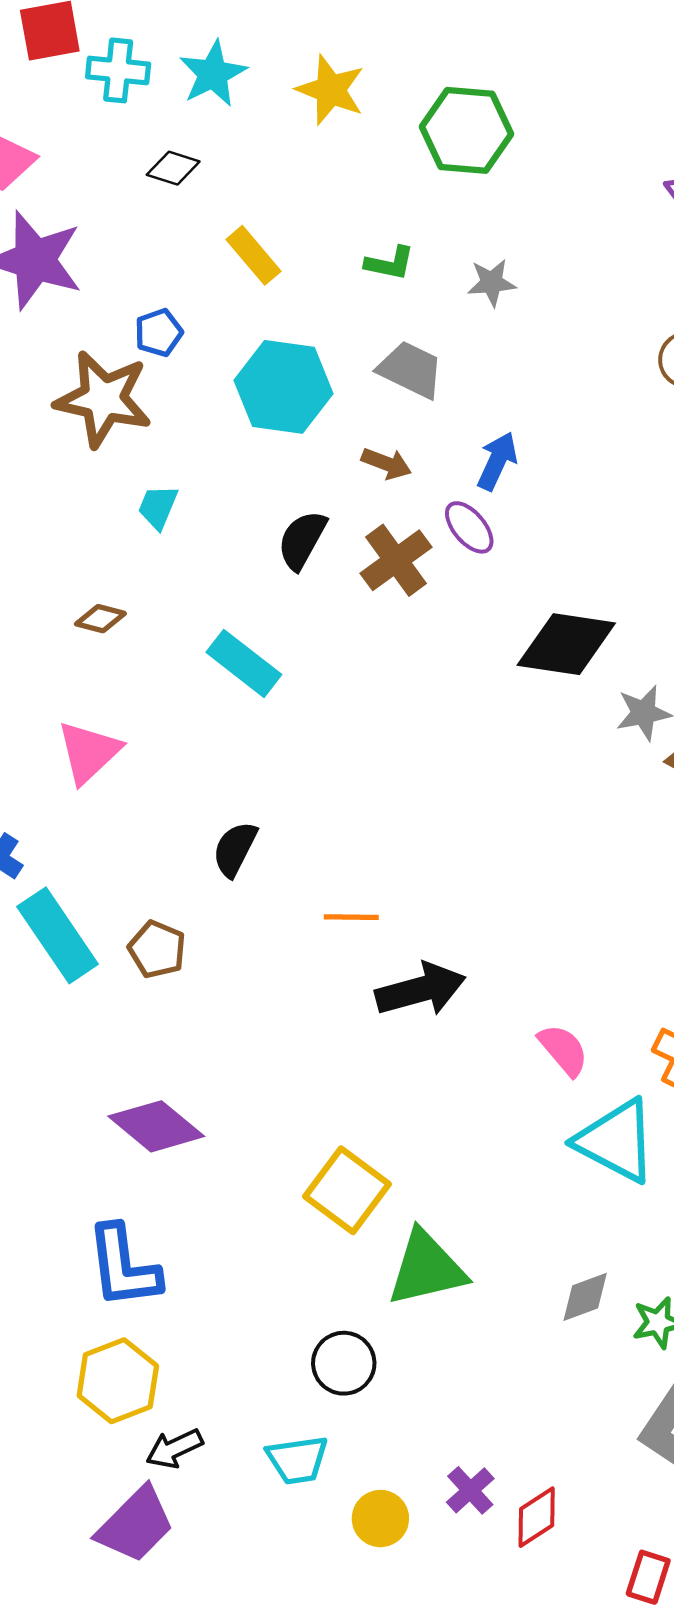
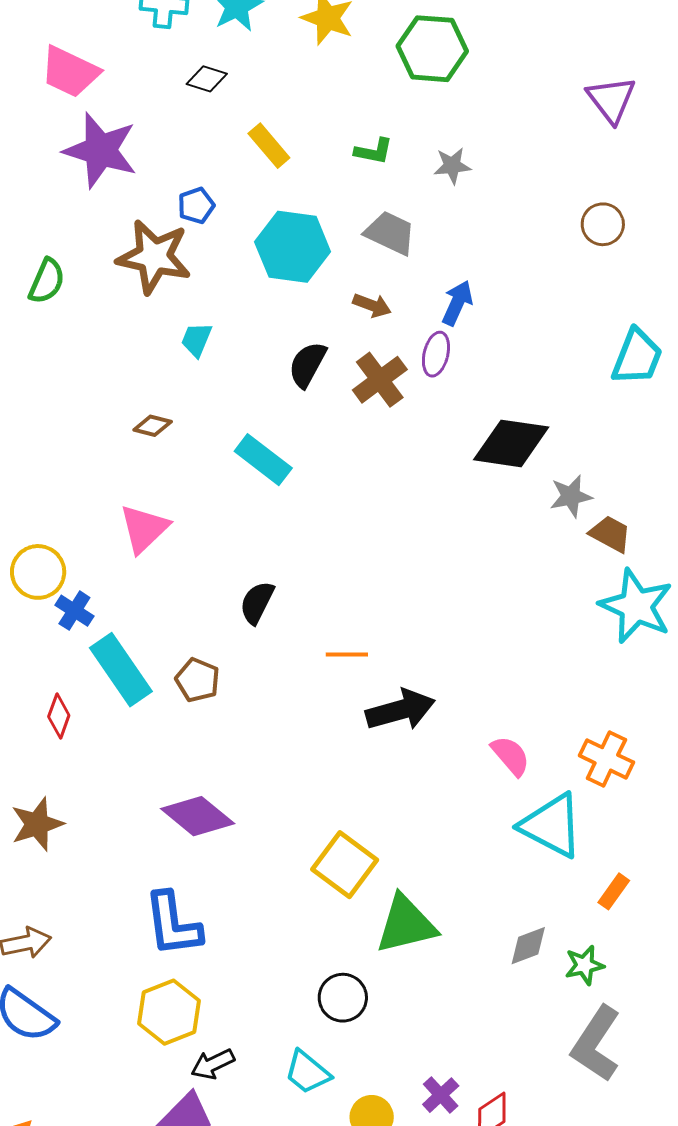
purple ellipse: (469, 527) -> (436, 354), turned 54
cyan trapezoid: (297, 1460) -> (308, 1072), turned 48

